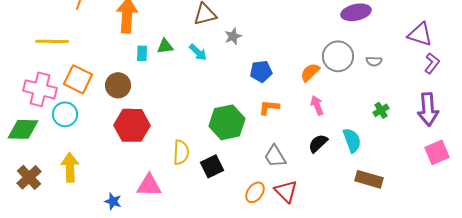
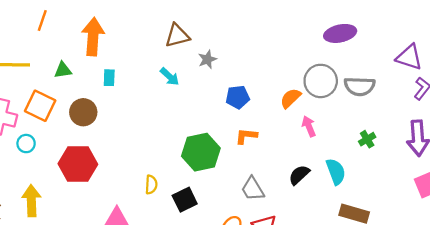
green triangle: (165, 46) -> (63, 70), moved
gray semicircle: (374, 61) -> (360, 86), size x1.8
pink arrow: (317, 105) -> (309, 126), moved
cyan circle: (65, 114) -> (26, 144), size x0.7
red hexagon: (132, 125) -> (78, 164), moved
yellow semicircle: (181, 152) -> (151, 185), size x0.7

